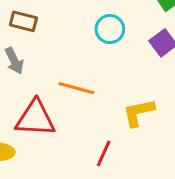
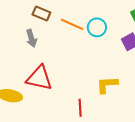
orange line: (76, 88) -> (72, 24), moved
red line: (104, 153) -> (80, 108), turned -36

